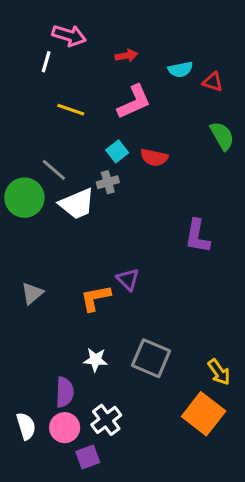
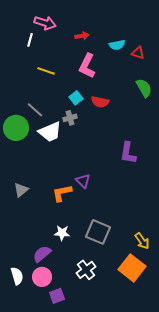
pink L-shape: (134, 102) -> (87, 66), turned 140
purple semicircle: (65, 392) -> (42, 254), turned -132
white cross: (106, 420) -> (86, 270), moved

